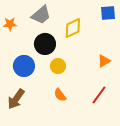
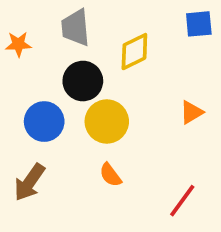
gray trapezoid: (41, 15) -> (75, 28), turned 125
yellow circle: (58, 66) -> (107, 122), size x1.5
red line: (99, 95) -> (182, 201), moved

